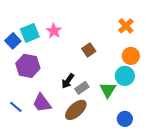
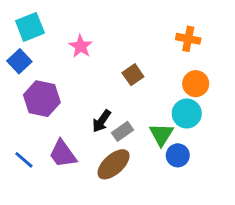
orange cross: (126, 26) -> (188, 39), turned -35
cyan square: (30, 33) -> (30, 27), moved
blue circle: (125, 119) -> (178, 155), moved

